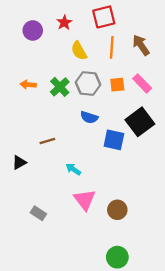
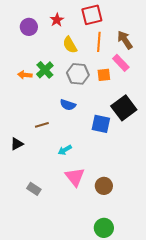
pink rectangle: (142, 83) -> (121, 63), moved
green cross: (60, 87) -> (45, 70), moved
blue semicircle: (89, 117) -> (68, 105), moved
cyan arrow: (73, 169) -> (65, 150), turned -64

